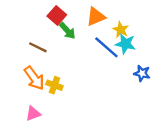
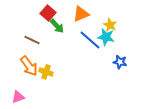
yellow star: (121, 30) -> (110, 25), moved
pink triangle: (33, 114) -> (18, 97), moved

